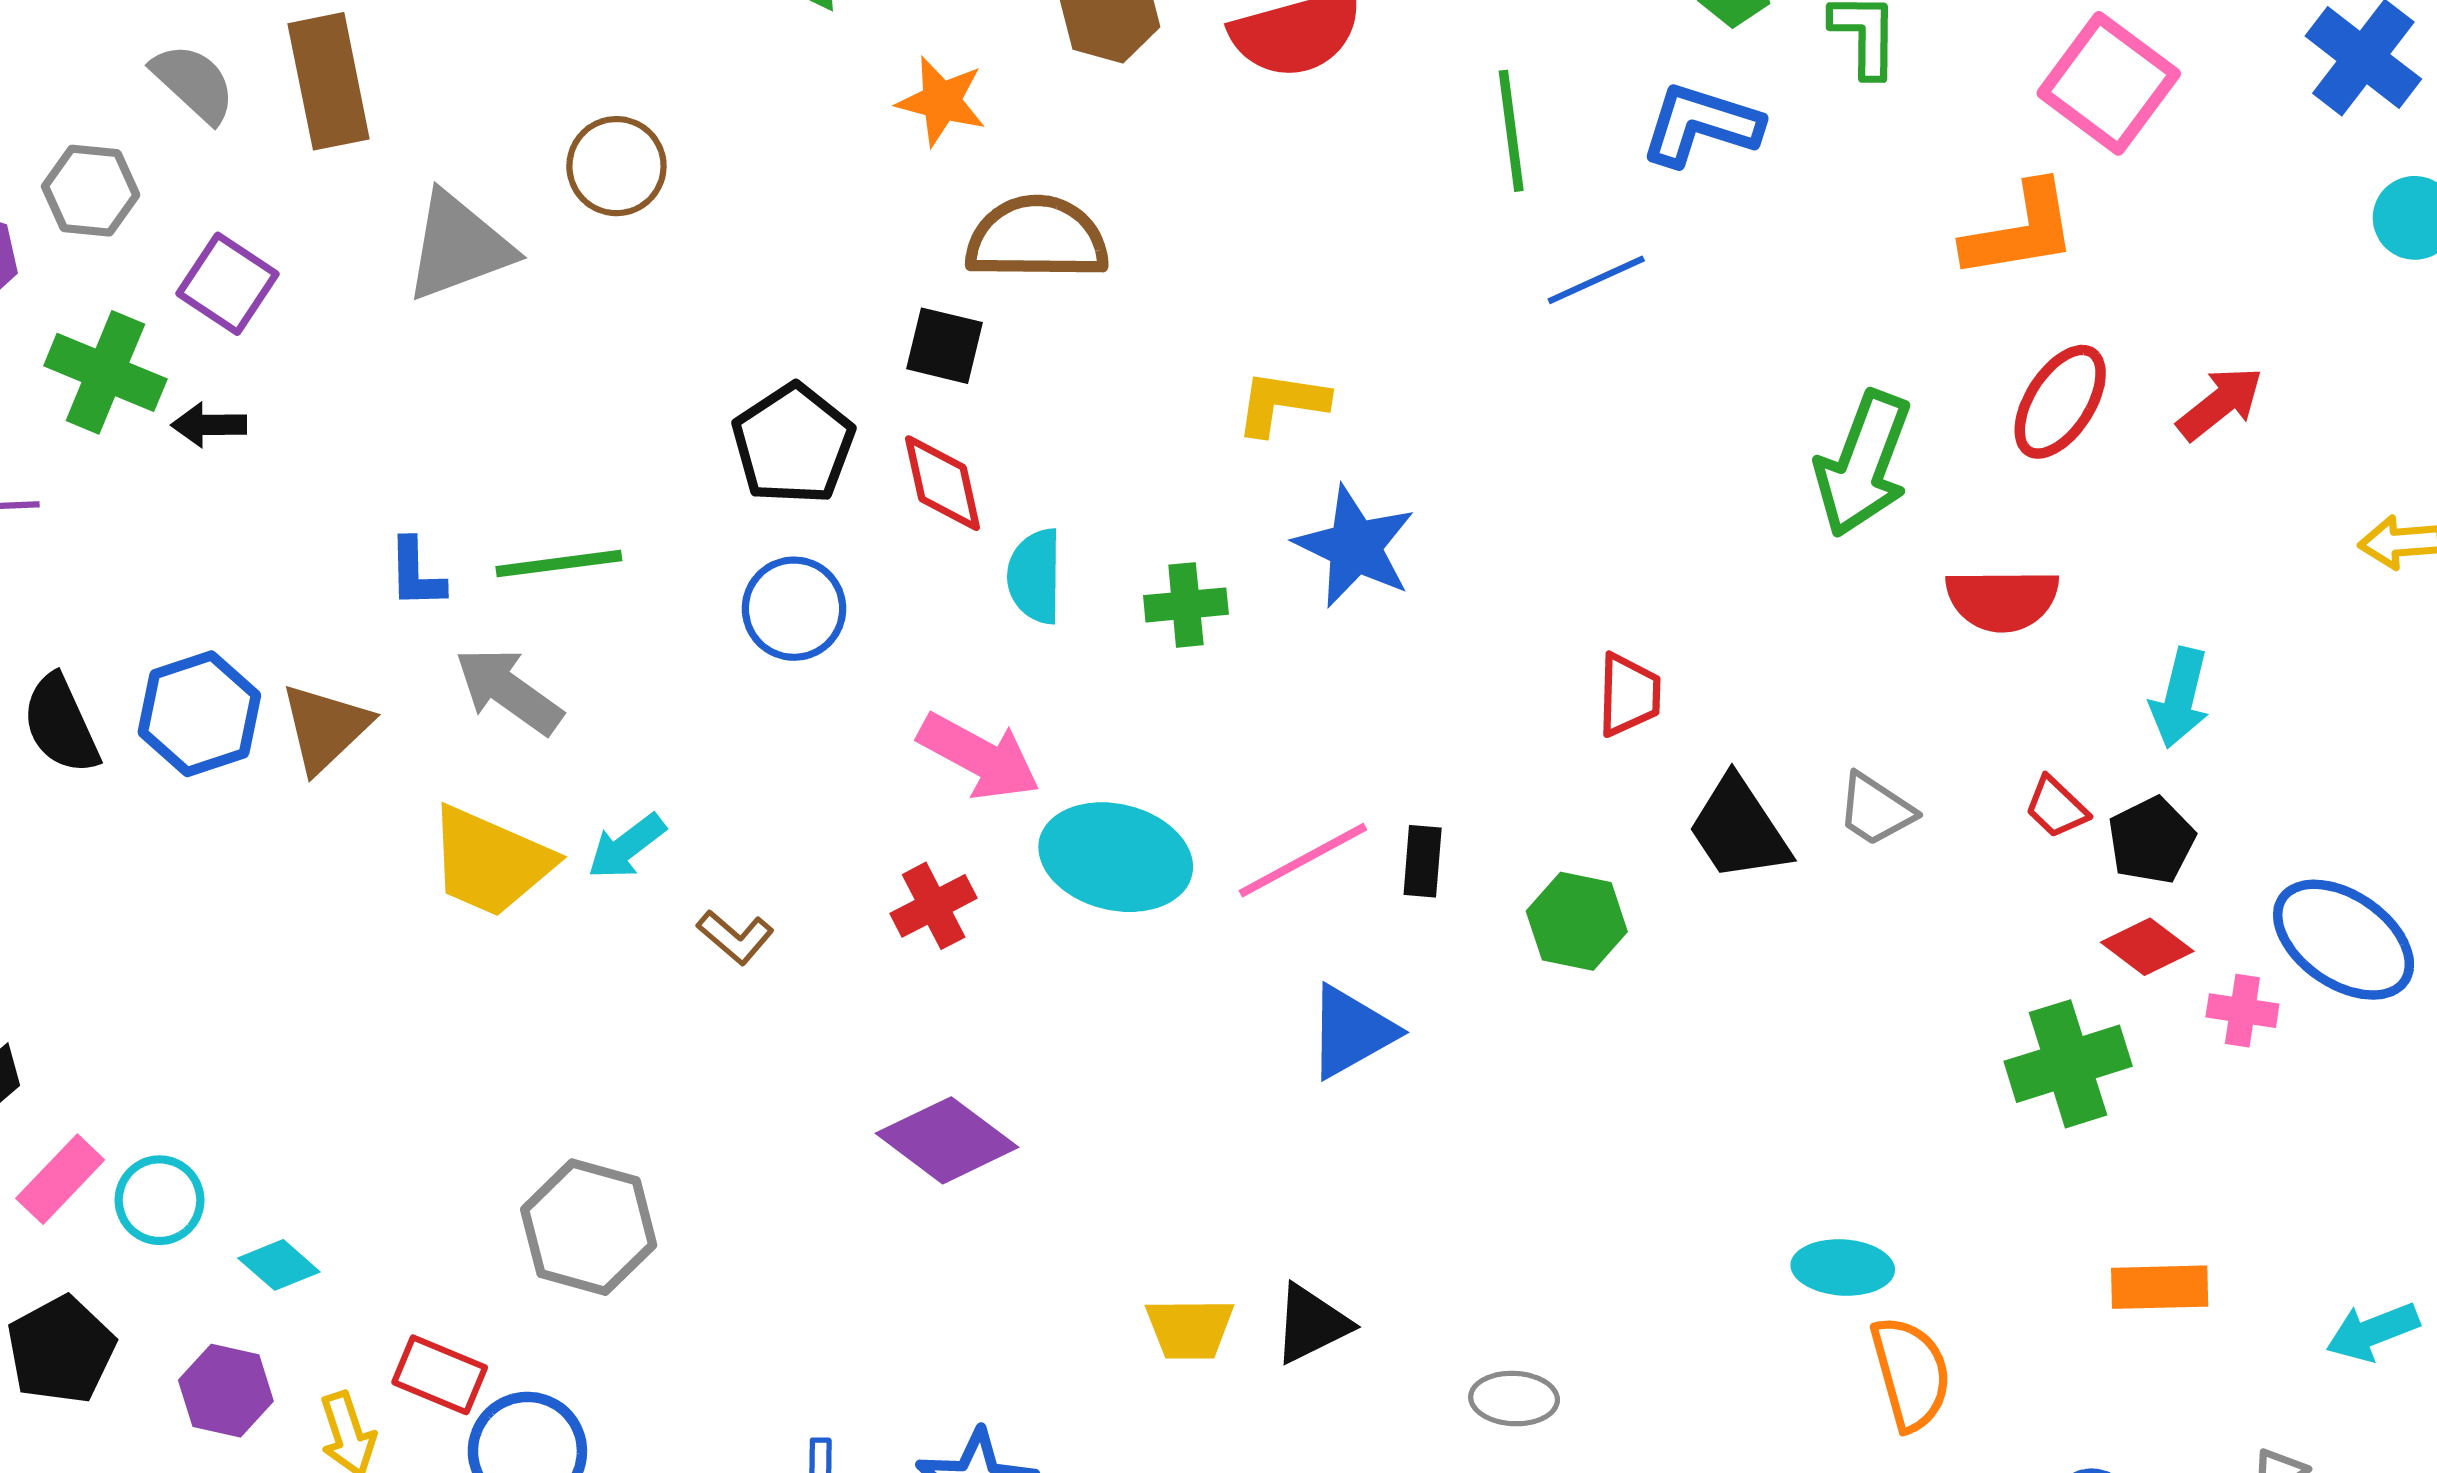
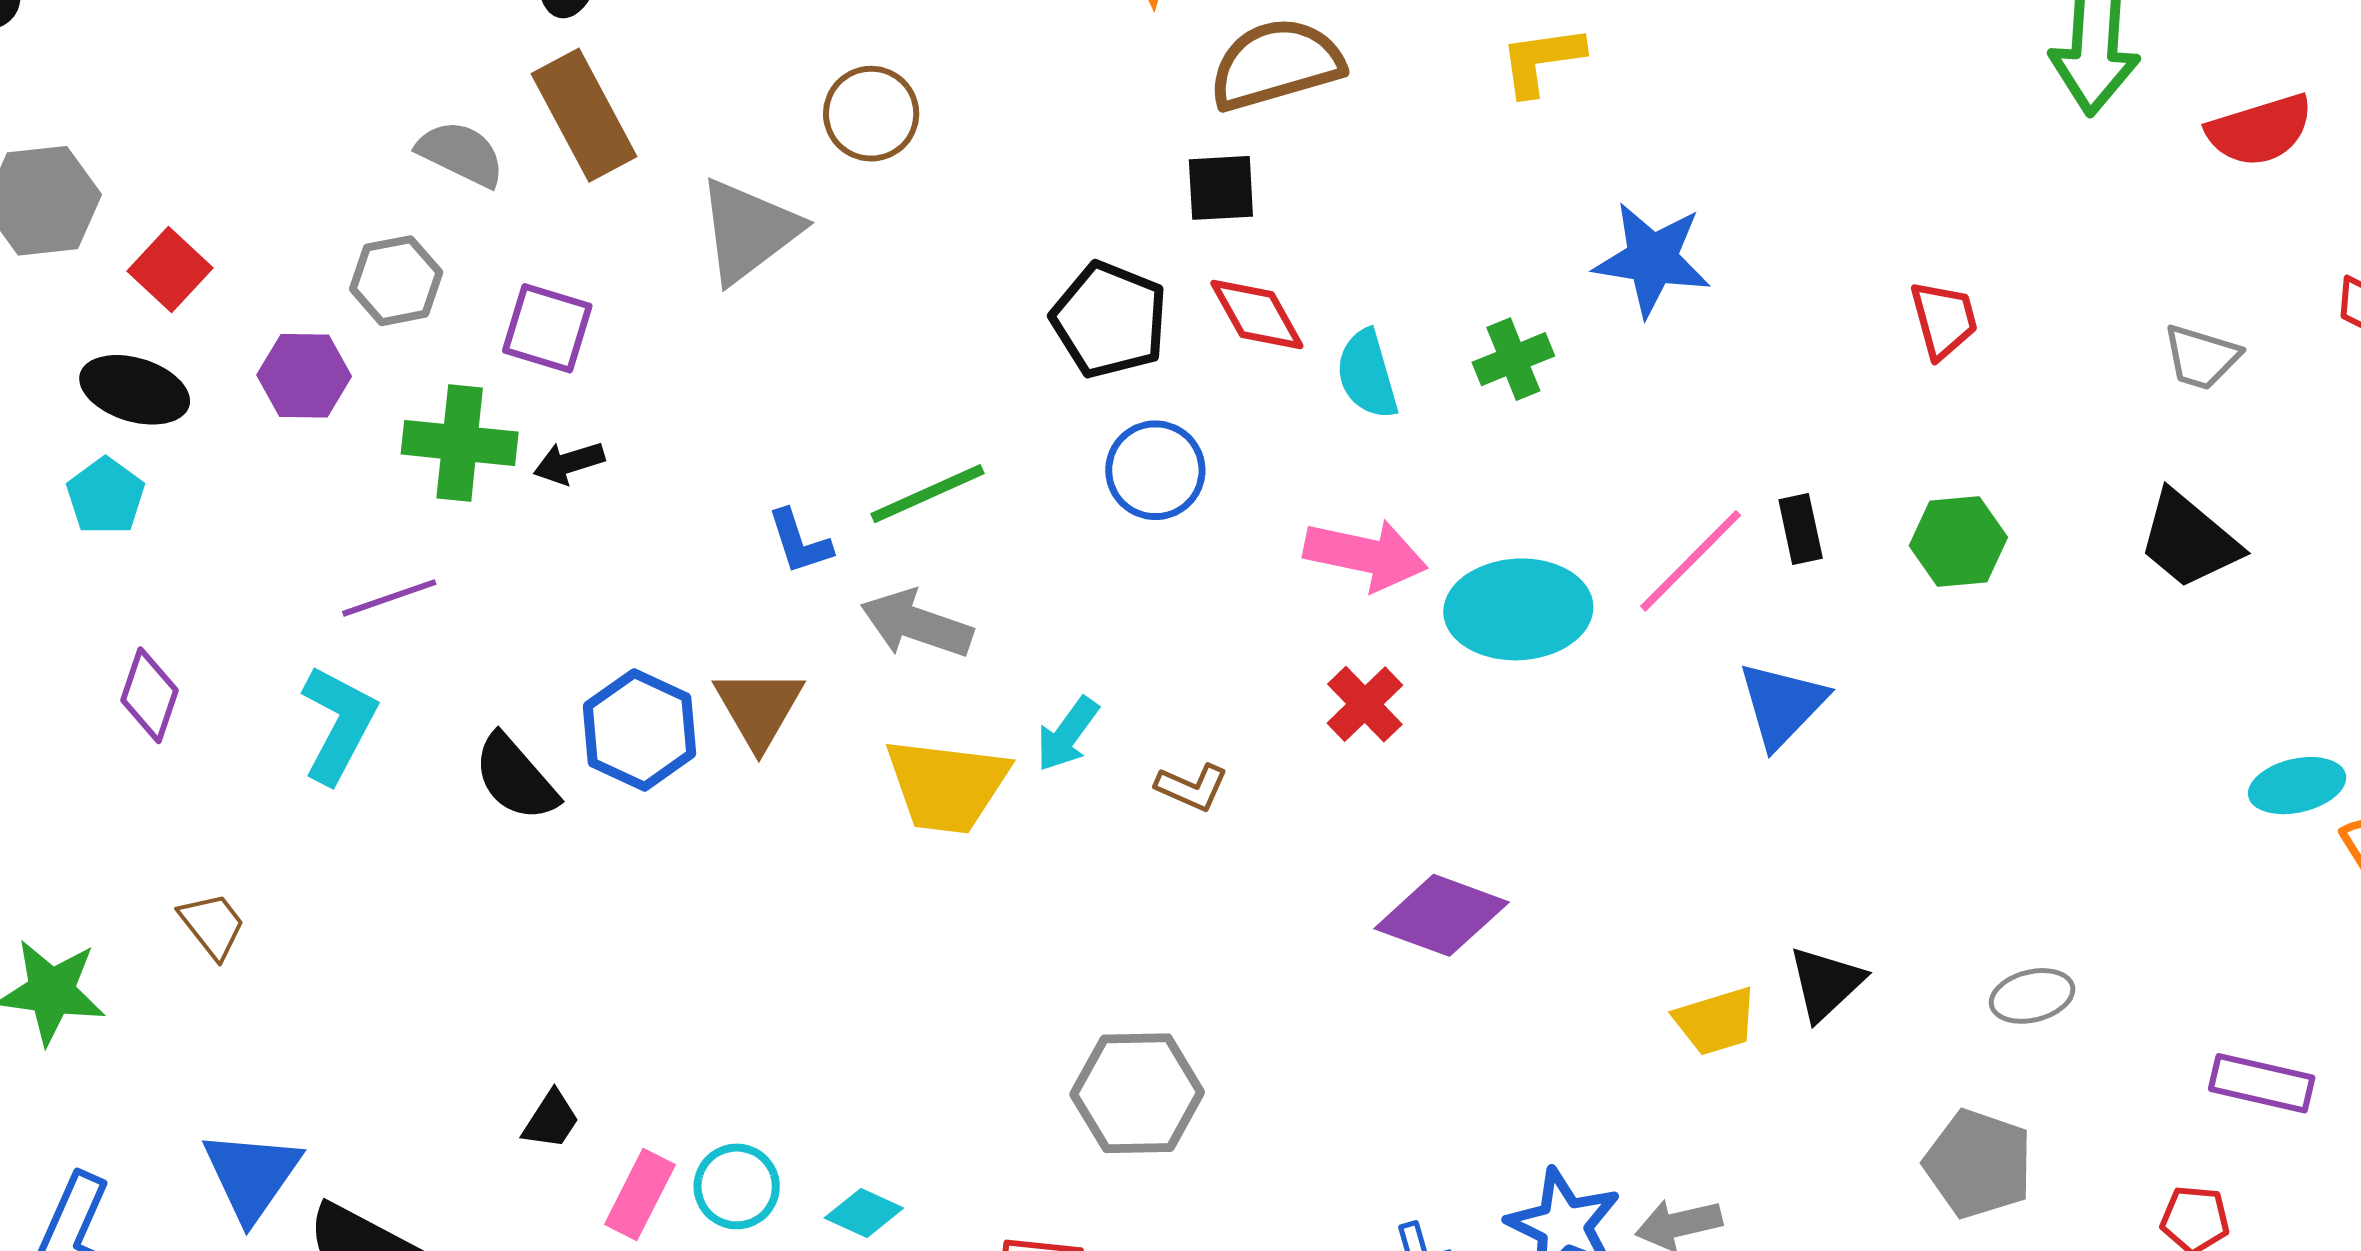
yellow L-shape: (1282, 403) -> (1542, 60), moved
black trapezoid: (1739, 829) -> (2189, 540), moved

